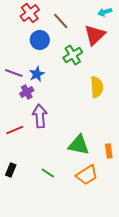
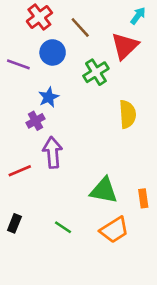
cyan arrow: (105, 12) -> (138, 16), turned 144
purple line: (14, 73) -> (18, 64), moved

